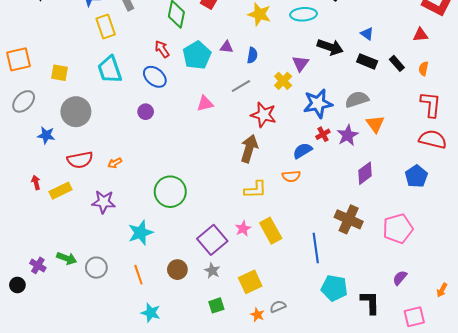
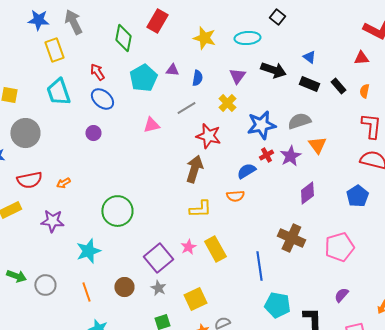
red arrow: (162, 49) -> (97, 72), moved
purple triangle: (300, 63) -> (237, 76), moved

